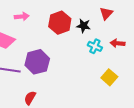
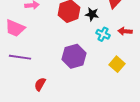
purple hexagon: (37, 62) -> (74, 56), moved

